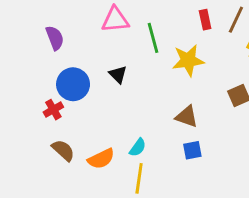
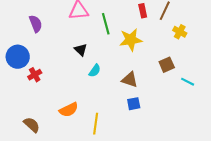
blue circle: (73, 84) -> (18, 57), moved
cyan semicircle: (138, 147) -> (95, 71), moved
brown semicircle: (63, 150) -> (32, 125), moved

